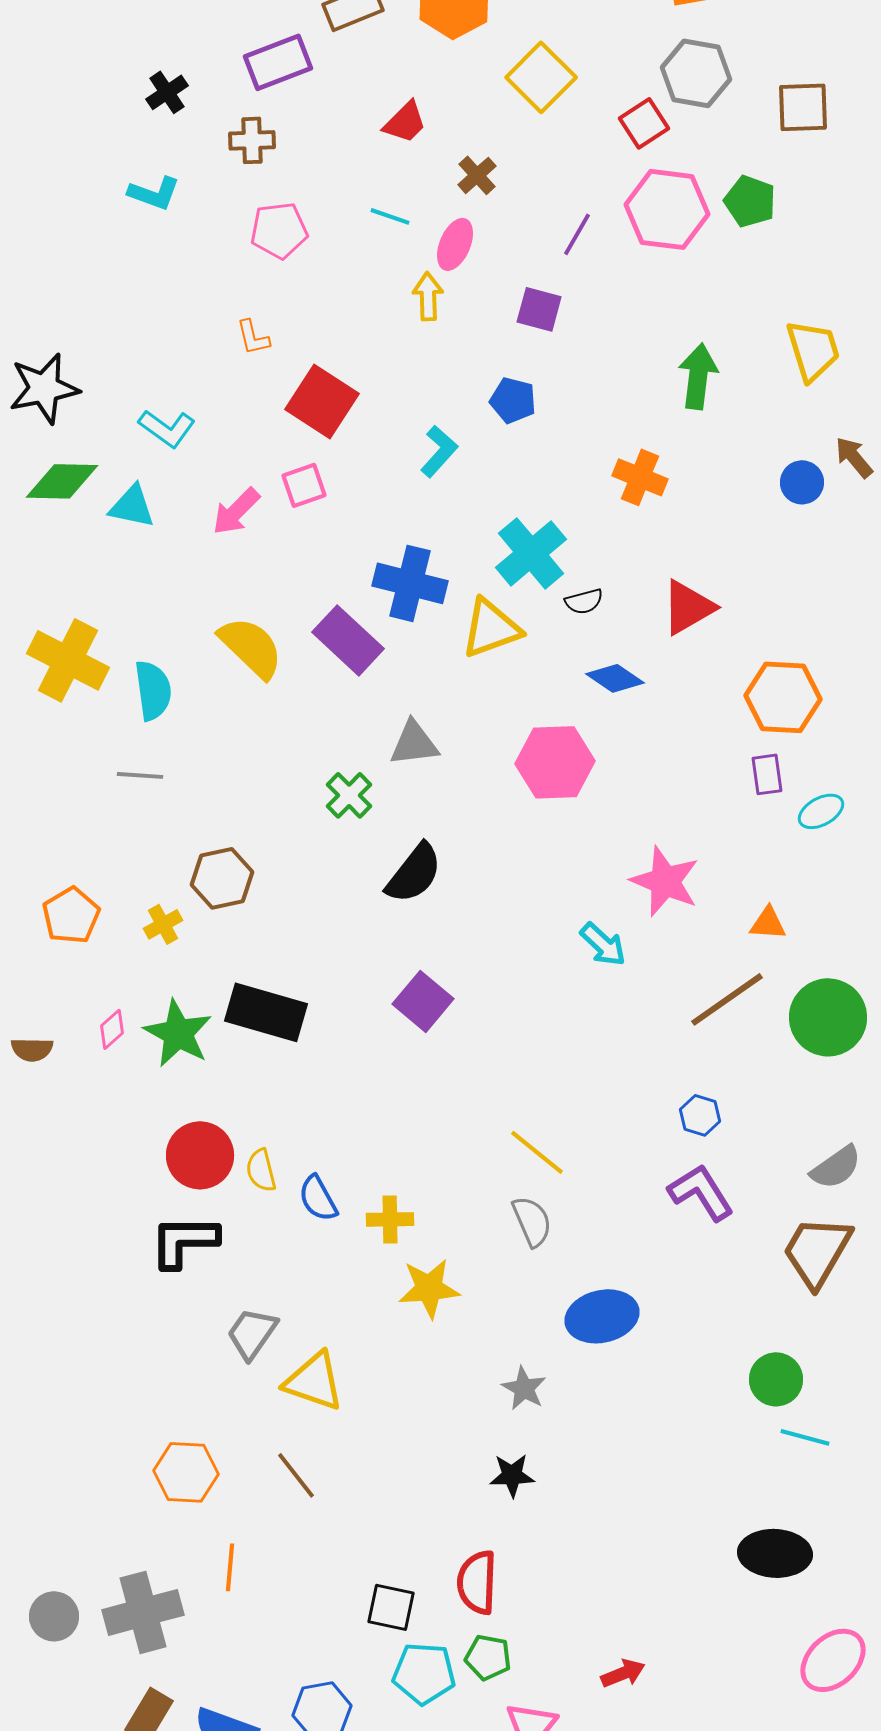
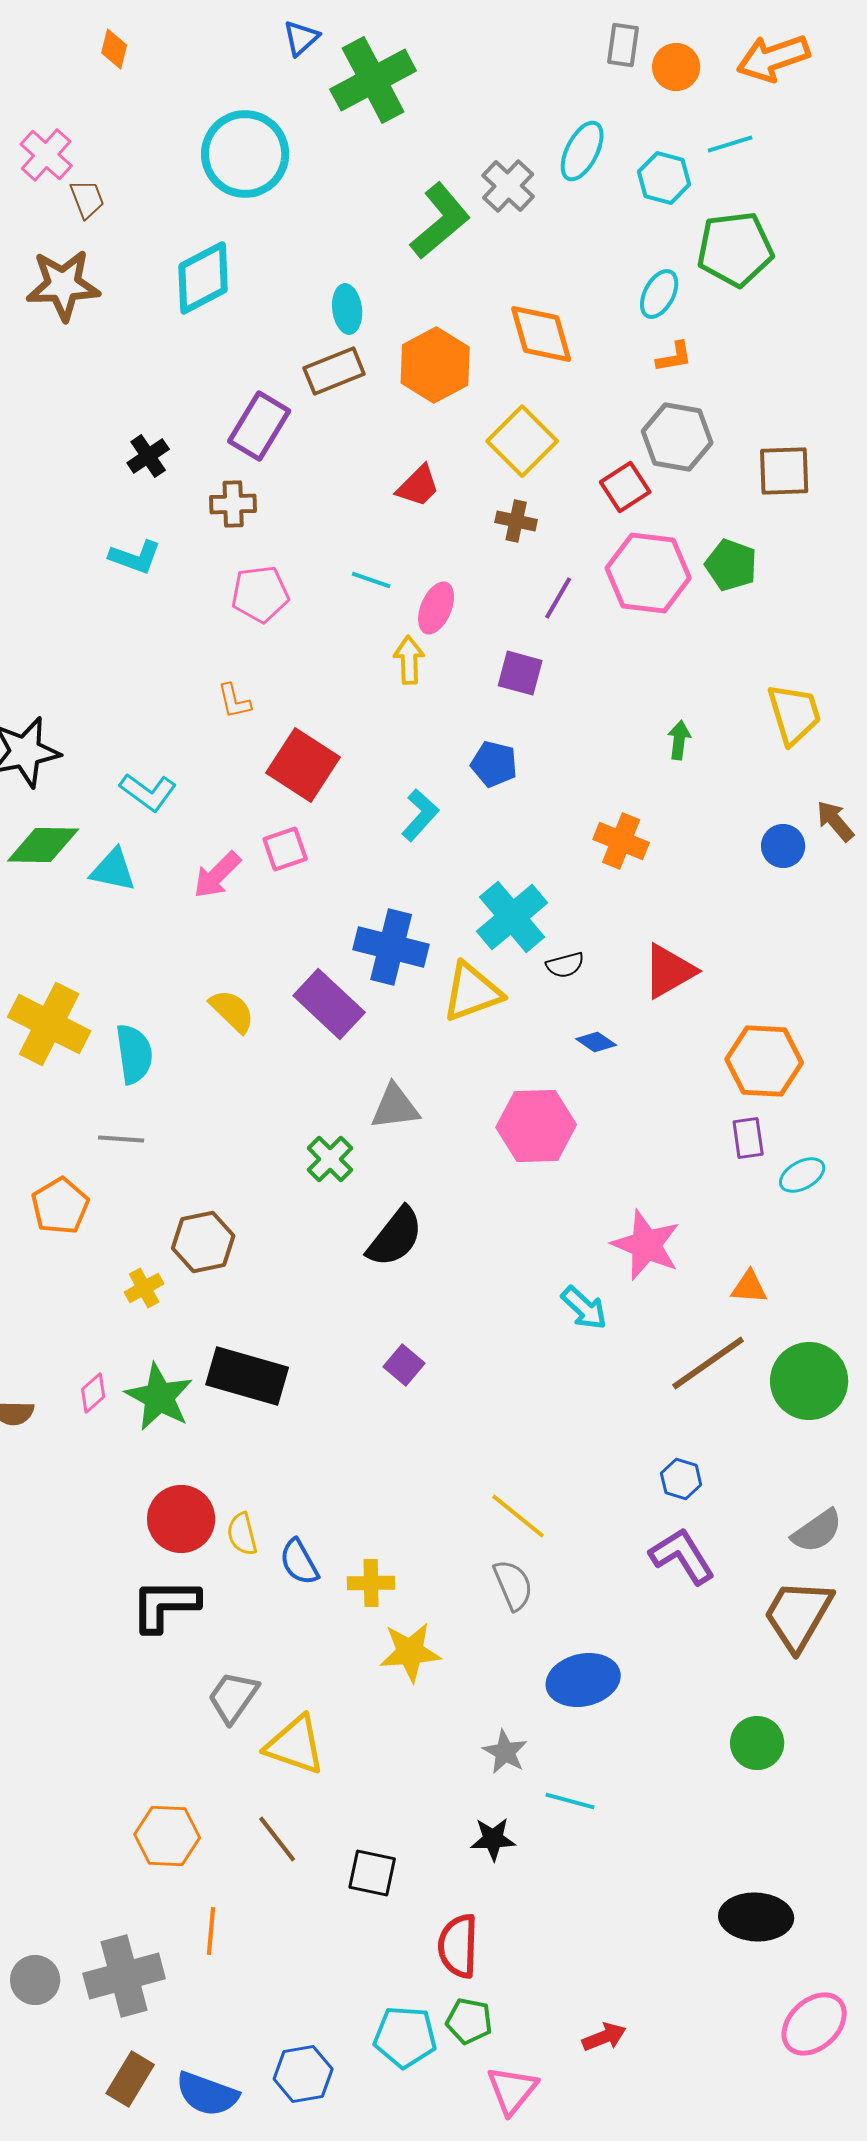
purple rectangle: (278, 62) -> (259, 426), turned -38
red trapezoid: (405, 122) -> (418, 486), moved
brown cross: (477, 175) -> (516, 521), moved, turned -36
green arrow: (698, 376) -> (679, 740), size x0.6
yellow semicircle: (251, 647) -> (232, 1011), size x0.7
blue diamond: (615, 678) -> (596, 1042), size x0.7
orange pentagon: (71, 915) -> (60, 1206), moved
purple square: (423, 1001) -> (404, 1365), size x0.7
cyan line: (805, 1437) -> (570, 1801), moved
black square: (391, 1607) -> (372, 1873), moved

